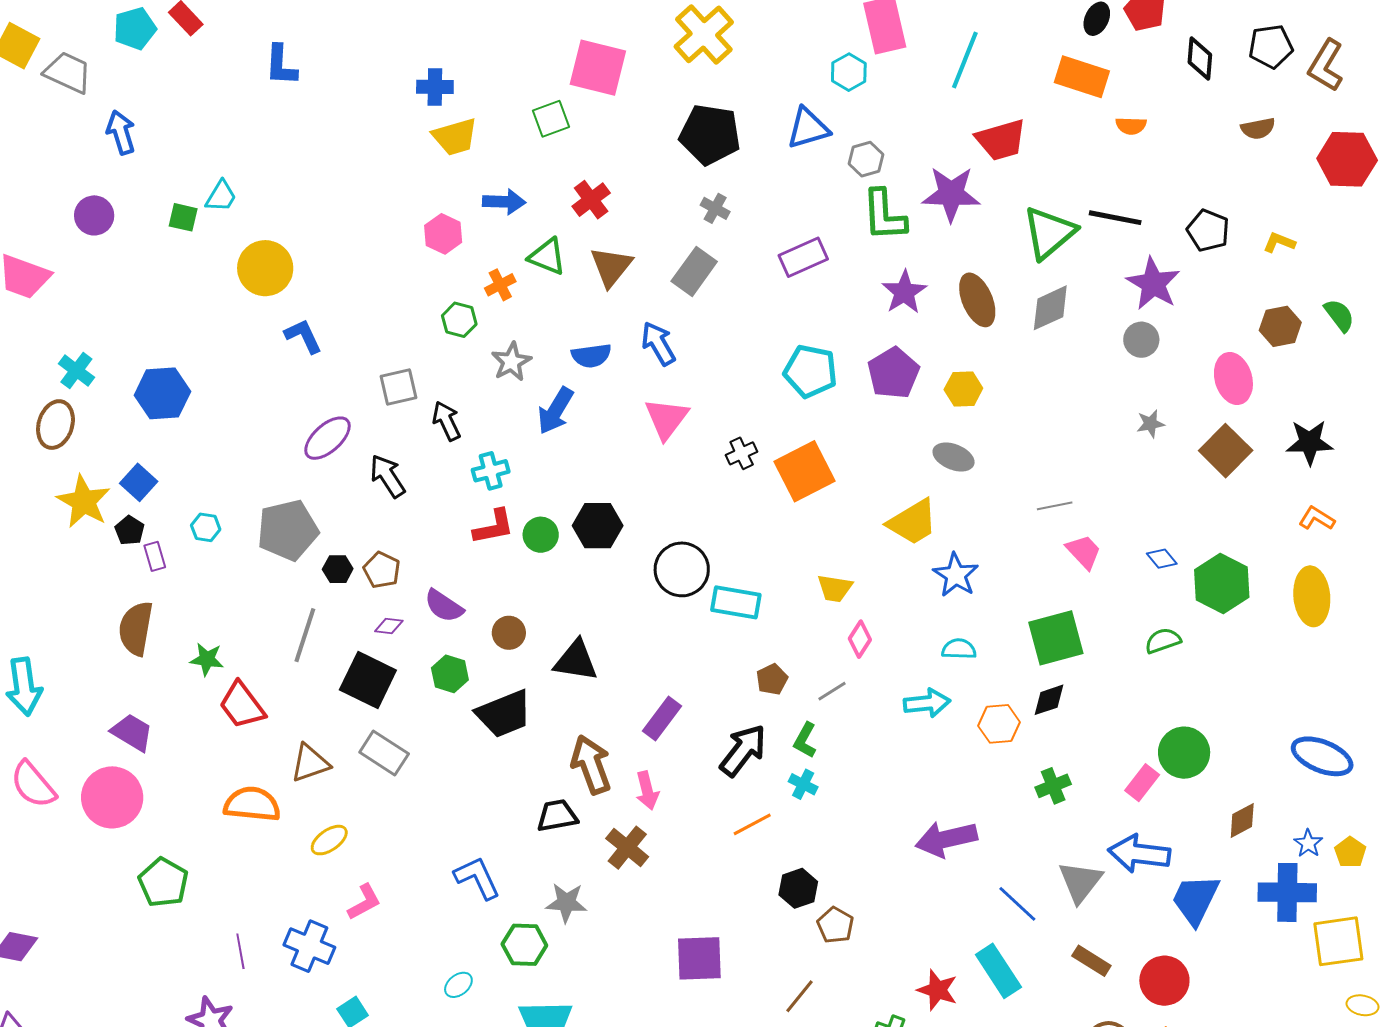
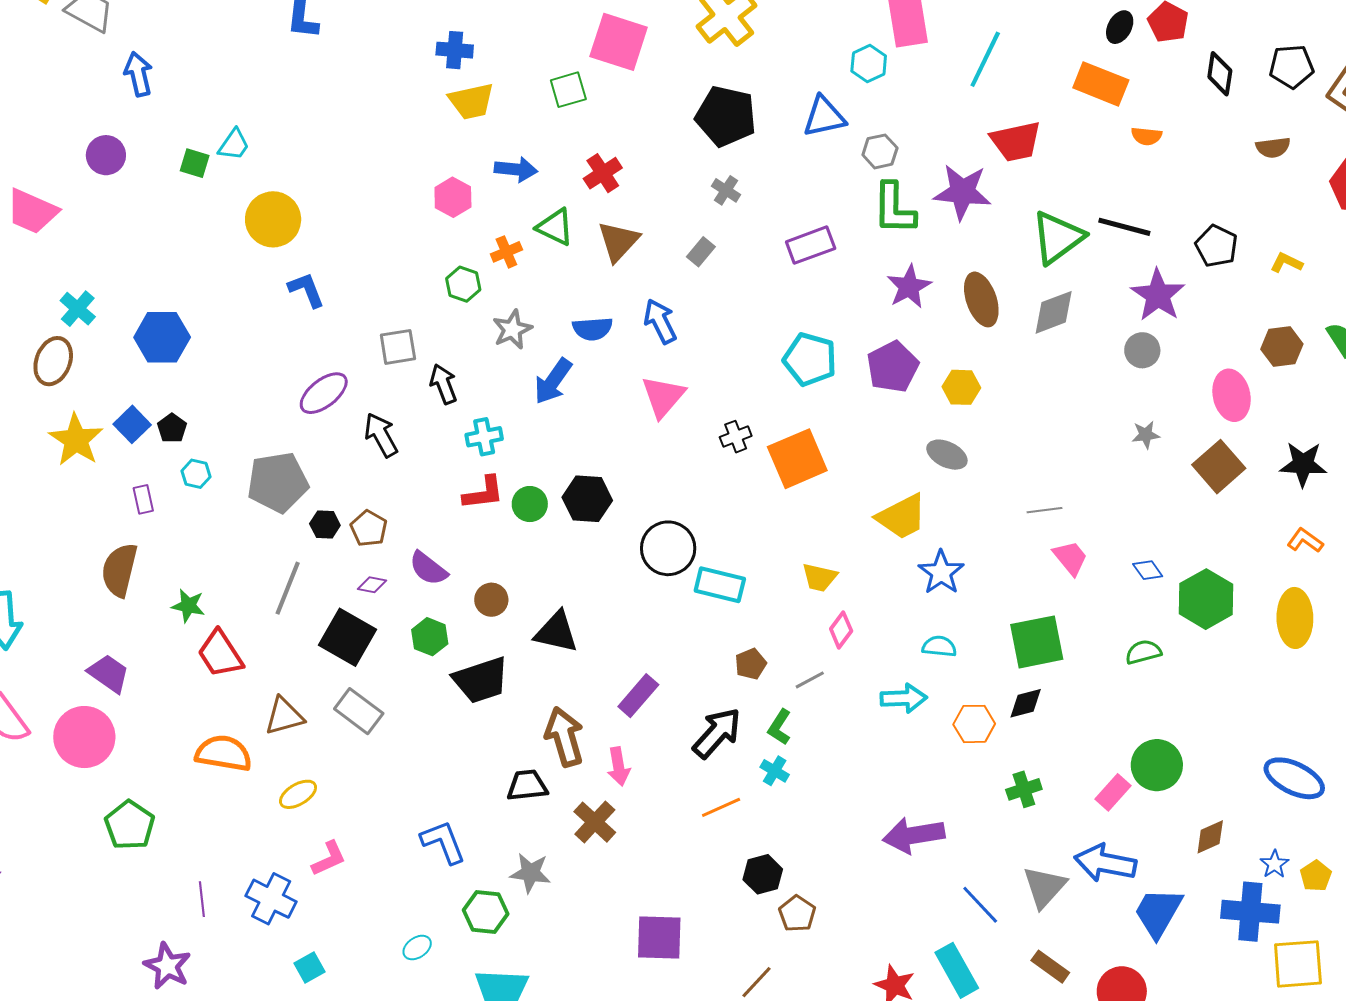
gray rectangle: (694, 271) -> (701, 252), size x0.6
black pentagon: (130, 530) -> (172, 428), moved

